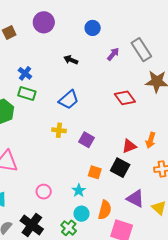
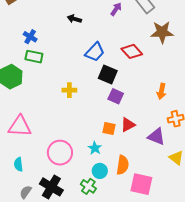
blue trapezoid: (69, 100) -> (95, 52), moved
purple square: (86, 140) -> (116, 96), moved
red triangle: (129, 146) -> (128, 125), moved
black square: (120, 168) -> (108, 75), moved
pink circle: (44, 192) -> (60, 153), size x1.6
purple triangle: (135, 199) -> (156, 137), moved

